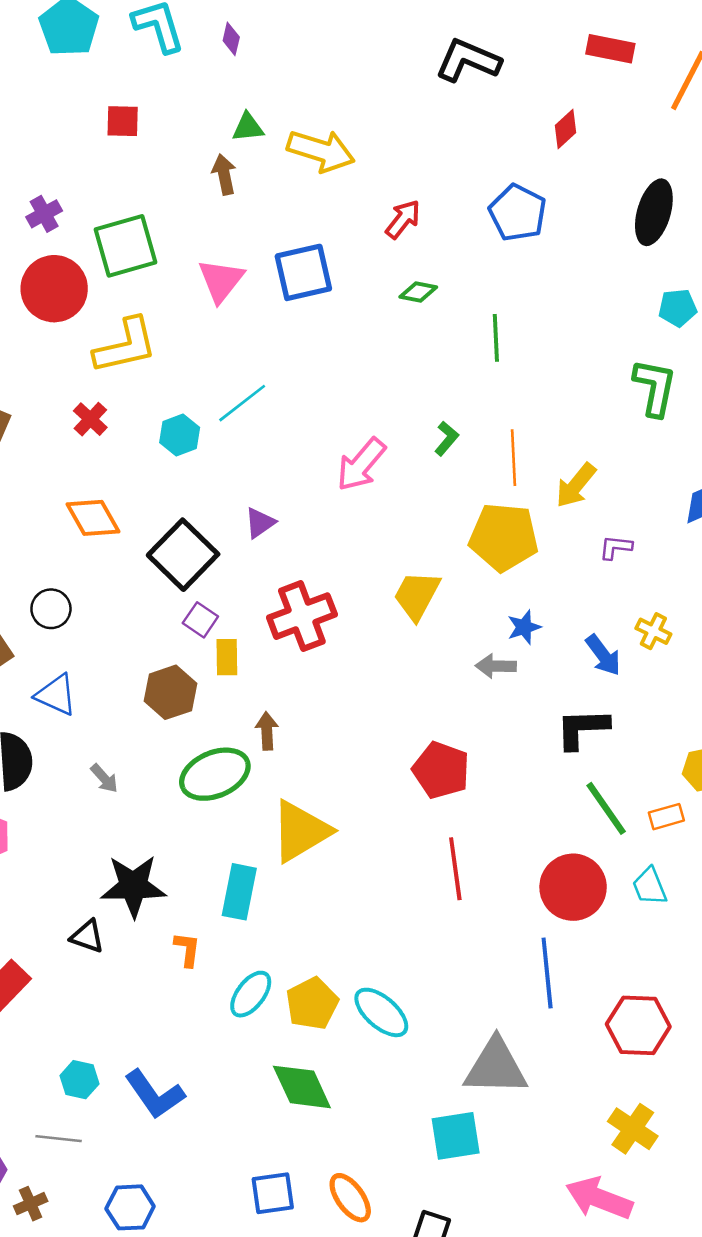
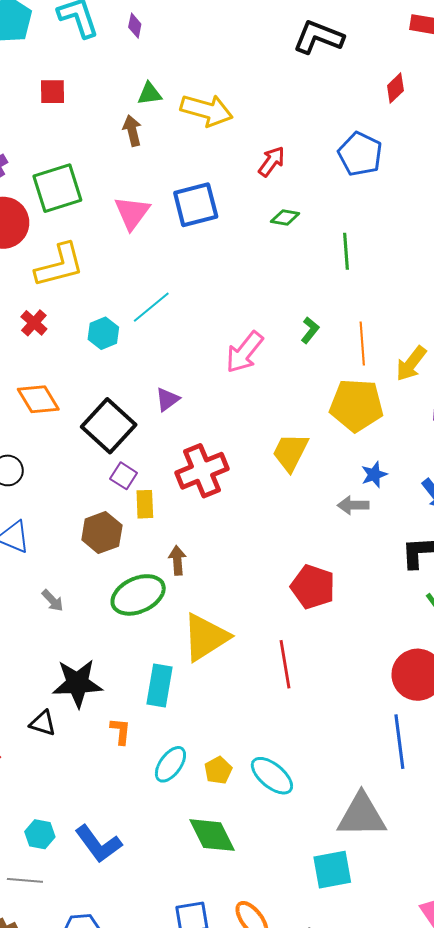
red line: (455, 869) -> (285, 664), moved
yellow pentagon: (312, 1004) -> (218, 770), size x0.7

